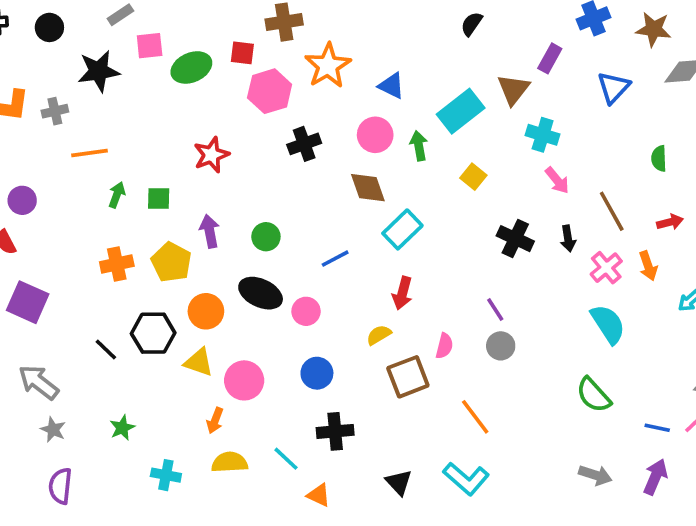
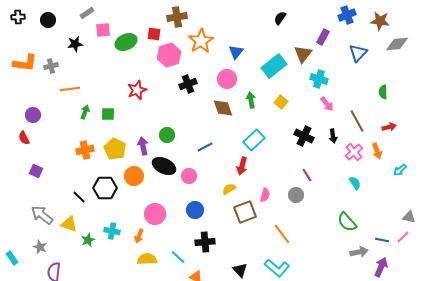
black star: (99, 71) -> (75, 44), size x0.7
blue triangle: (392, 86) -> (236, 52), turned 42
green arrow: (419, 146) -> (251, 100), moved
cyan rectangle: (402, 229) -> (254, 140), moved
purple arrow: (210, 231) -> (143, 146), moved
purple square: (28, 302) -> (36, 171), size x0.6
purple line: (495, 309) -> (307, 175), moved
cyan semicircle: (608, 324) -> (355, 183), size x0.6
yellow triangle: (199, 362) -> (69, 224), moved
gray star: (53, 430) -> (40, 247), moved
cyan cross: (166, 475) -> (112, 231), moved
gray arrow: (595, 475) -> (359, 252), moved, turned -30

